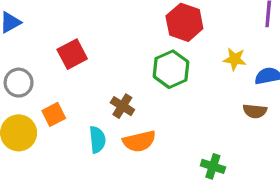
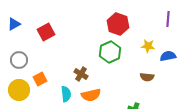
red square: (72, 54) -> (46, 32), moved
brown semicircle: (255, 111) -> (147, 77), moved

